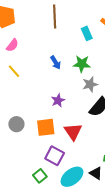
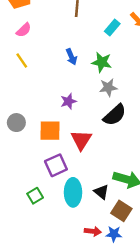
cyan rectangle: (87, 33) -> (112, 28), turned 56
purple square: (55, 156) -> (56, 165), turned 30
green square: (40, 176) -> (35, 196), moved
cyan ellipse: (72, 177) -> (73, 192), turned -60

